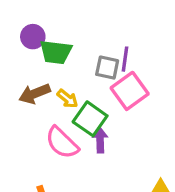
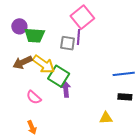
pink square: (130, 91) -> (82, 17), moved
yellow arrow: (67, 99) -> (44, 64), size x1.6
pink semicircle: (62, 143) -> (34, 97), moved, size x0.7

